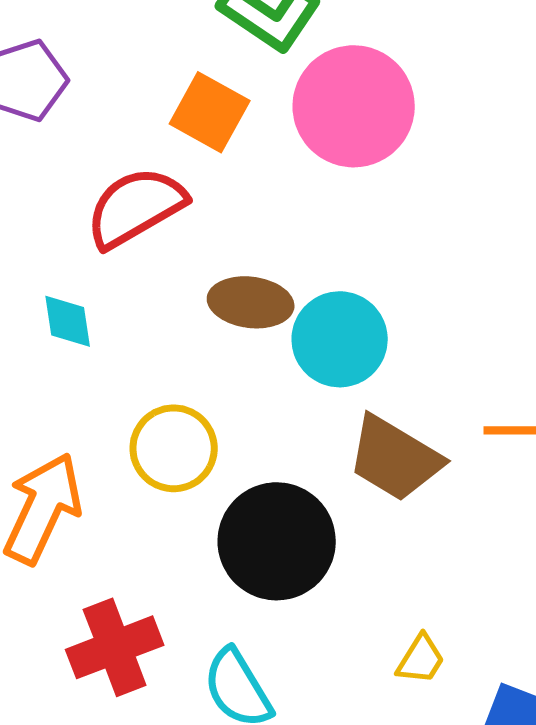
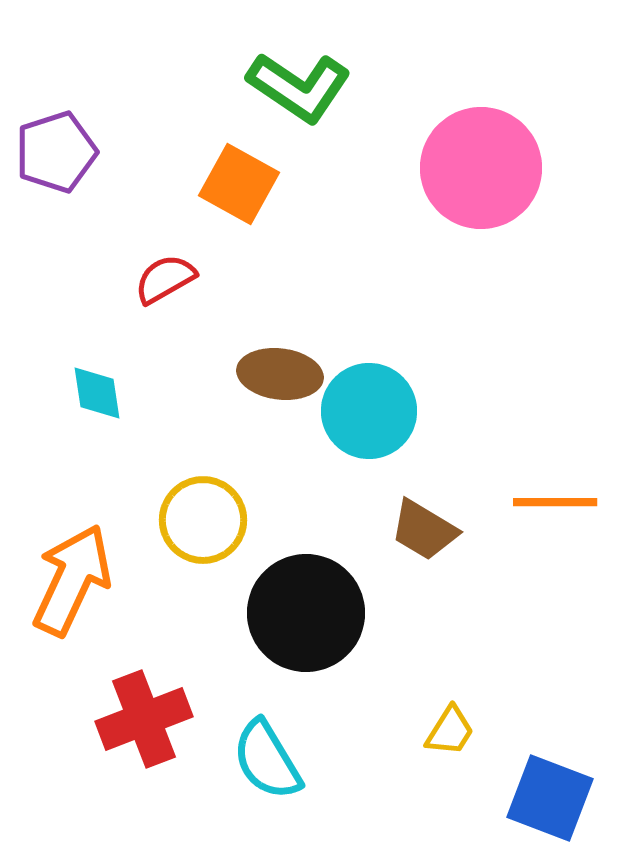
pink circle: (354, 106) -> (481, 168), moved
red semicircle: (136, 207) -> (165, 279), size x0.6
brown trapezoid: (395, 458) -> (424, 530), size x0.7

